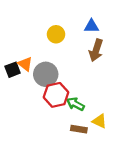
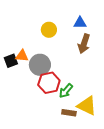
orange triangle: (25, 64) -> (22, 56), turned -32
green arrow: (75, 104) -> (66, 91), turned -77
yellow triangle: (99, 121) -> (87, 106), size x1.5

